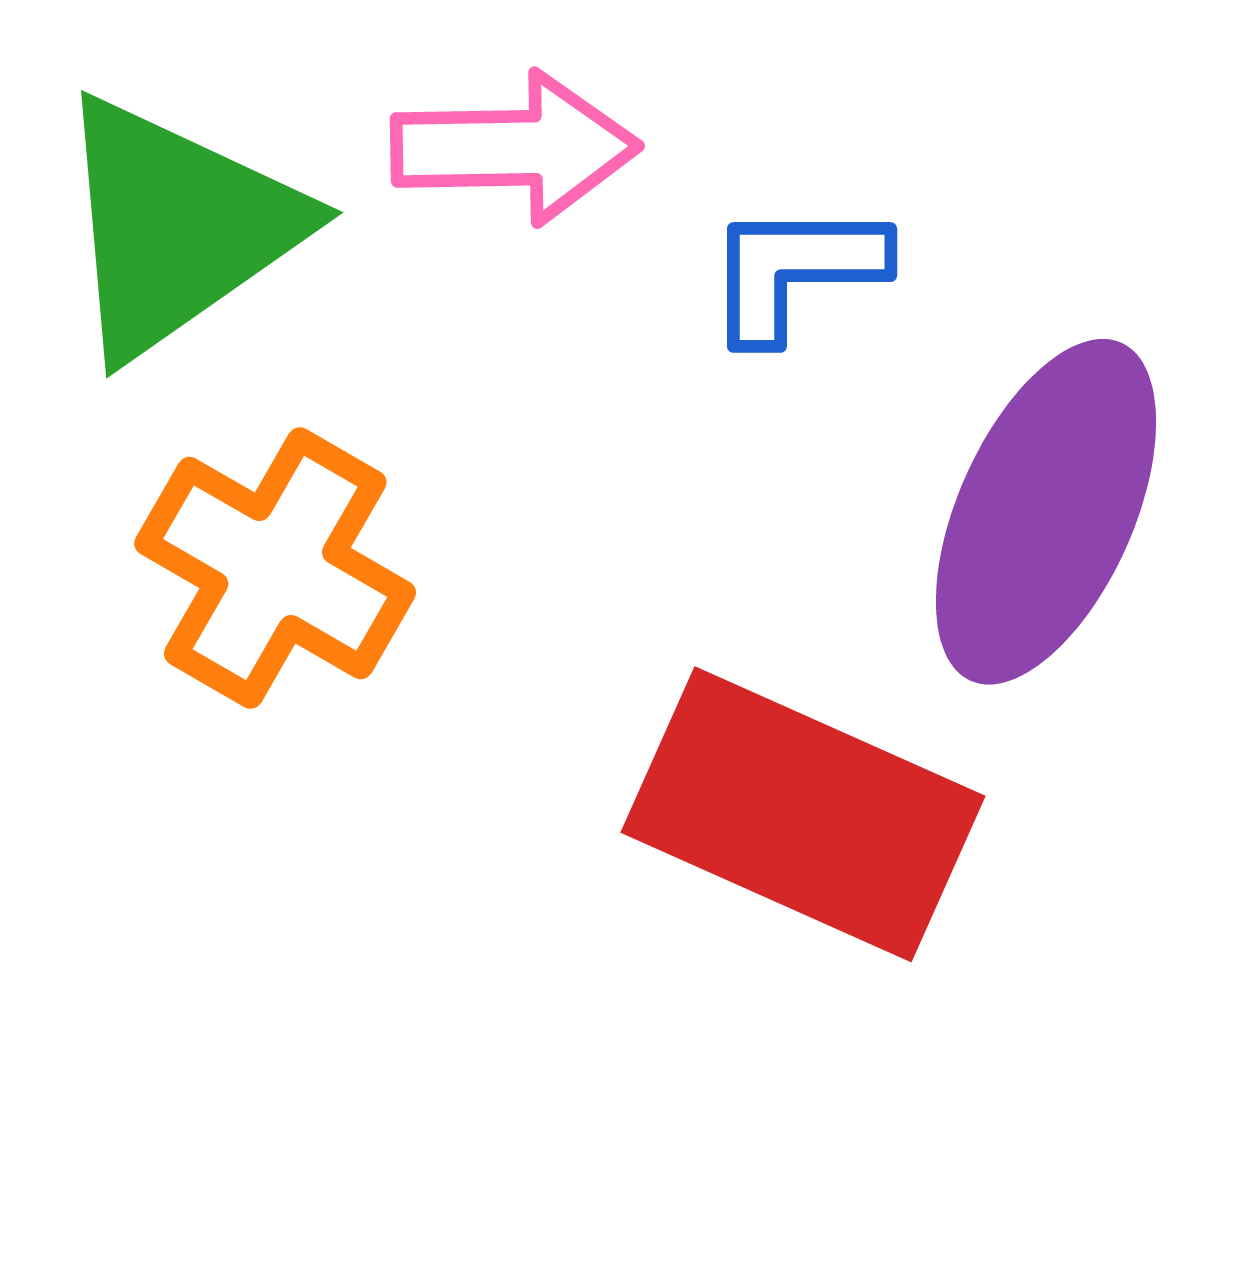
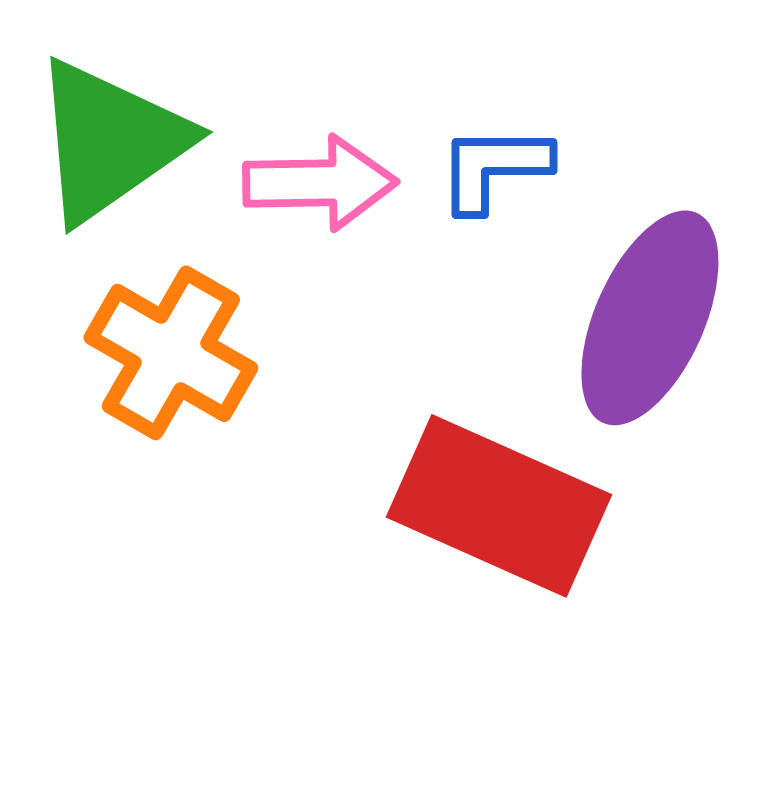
pink arrow: (515, 148) -> (320, 183), moved

